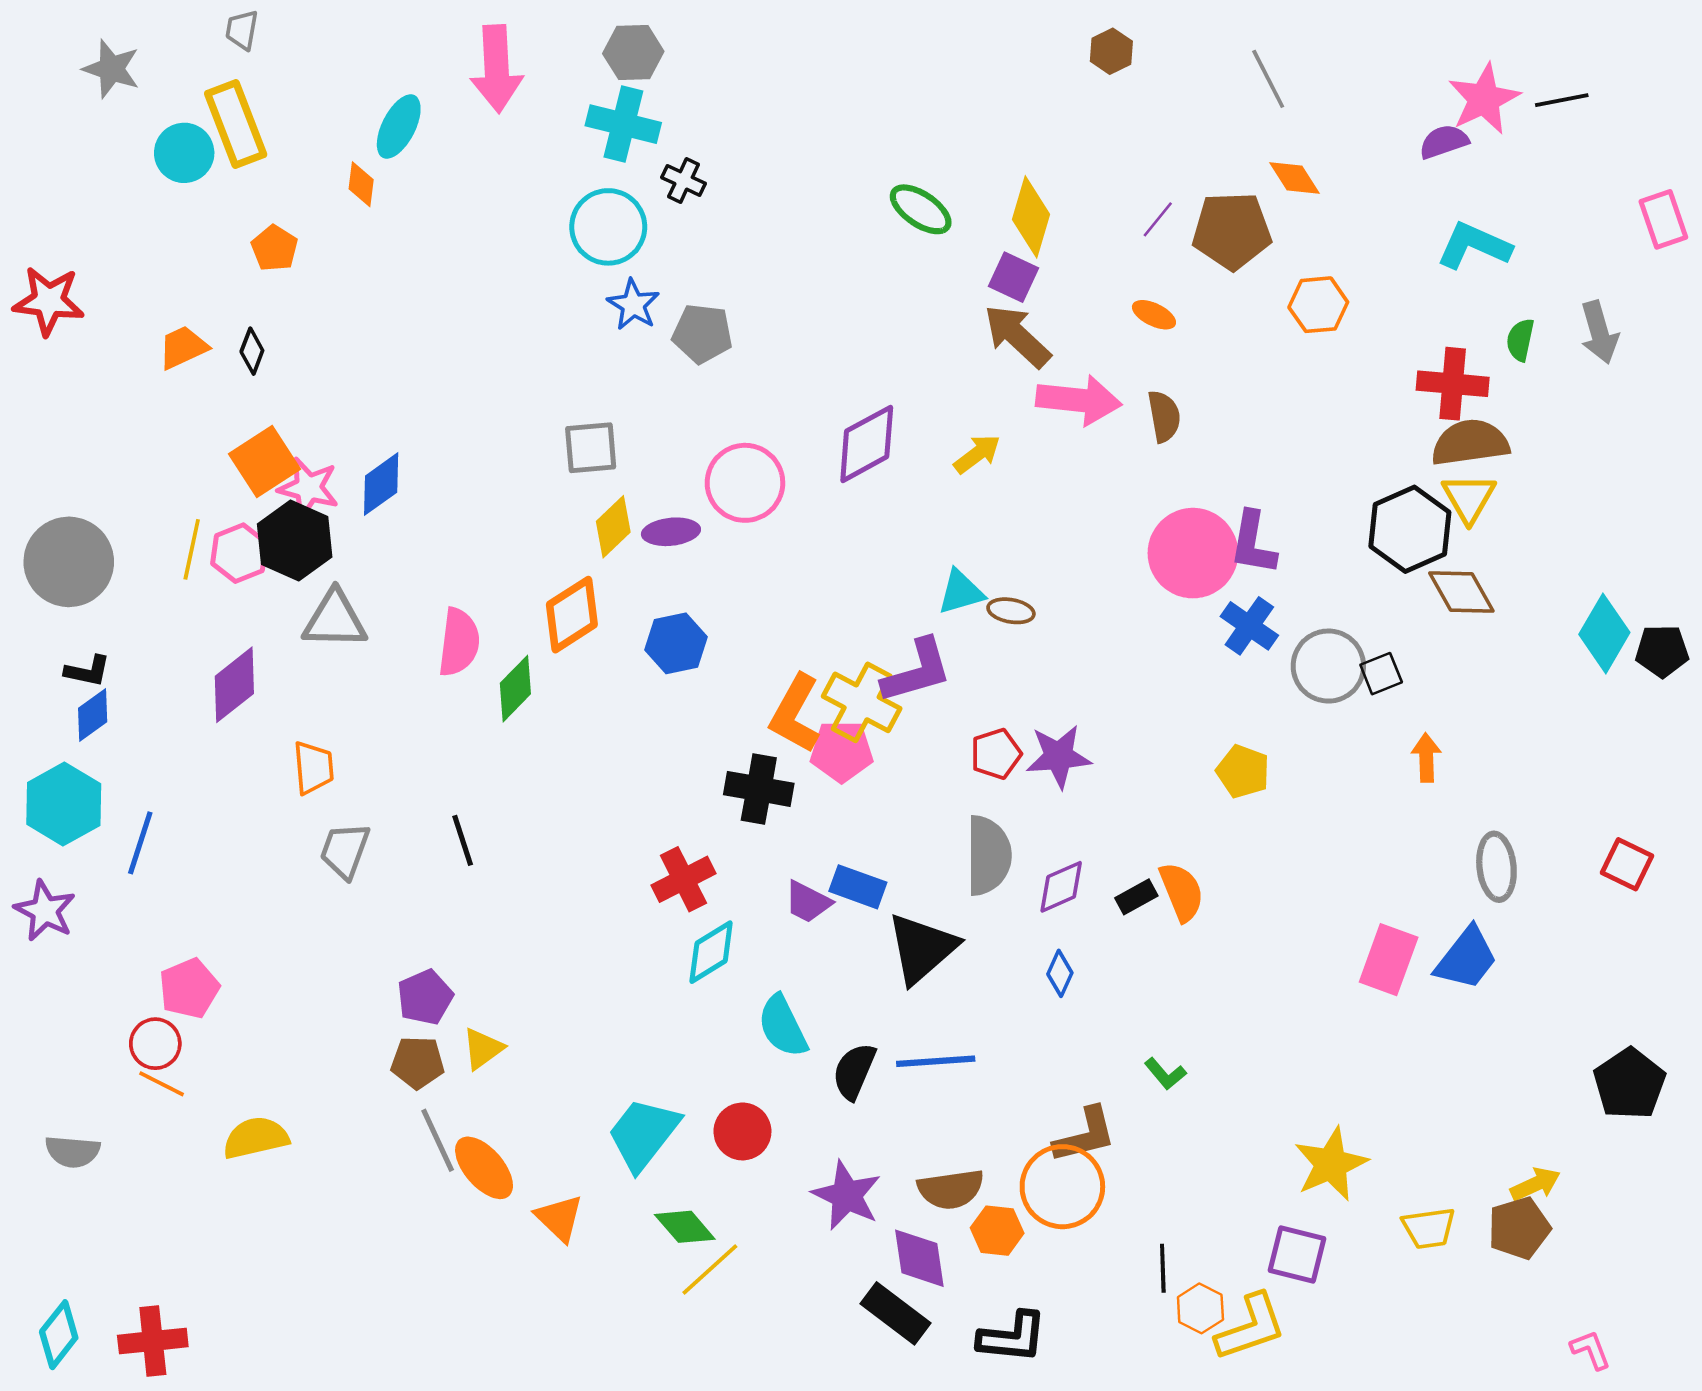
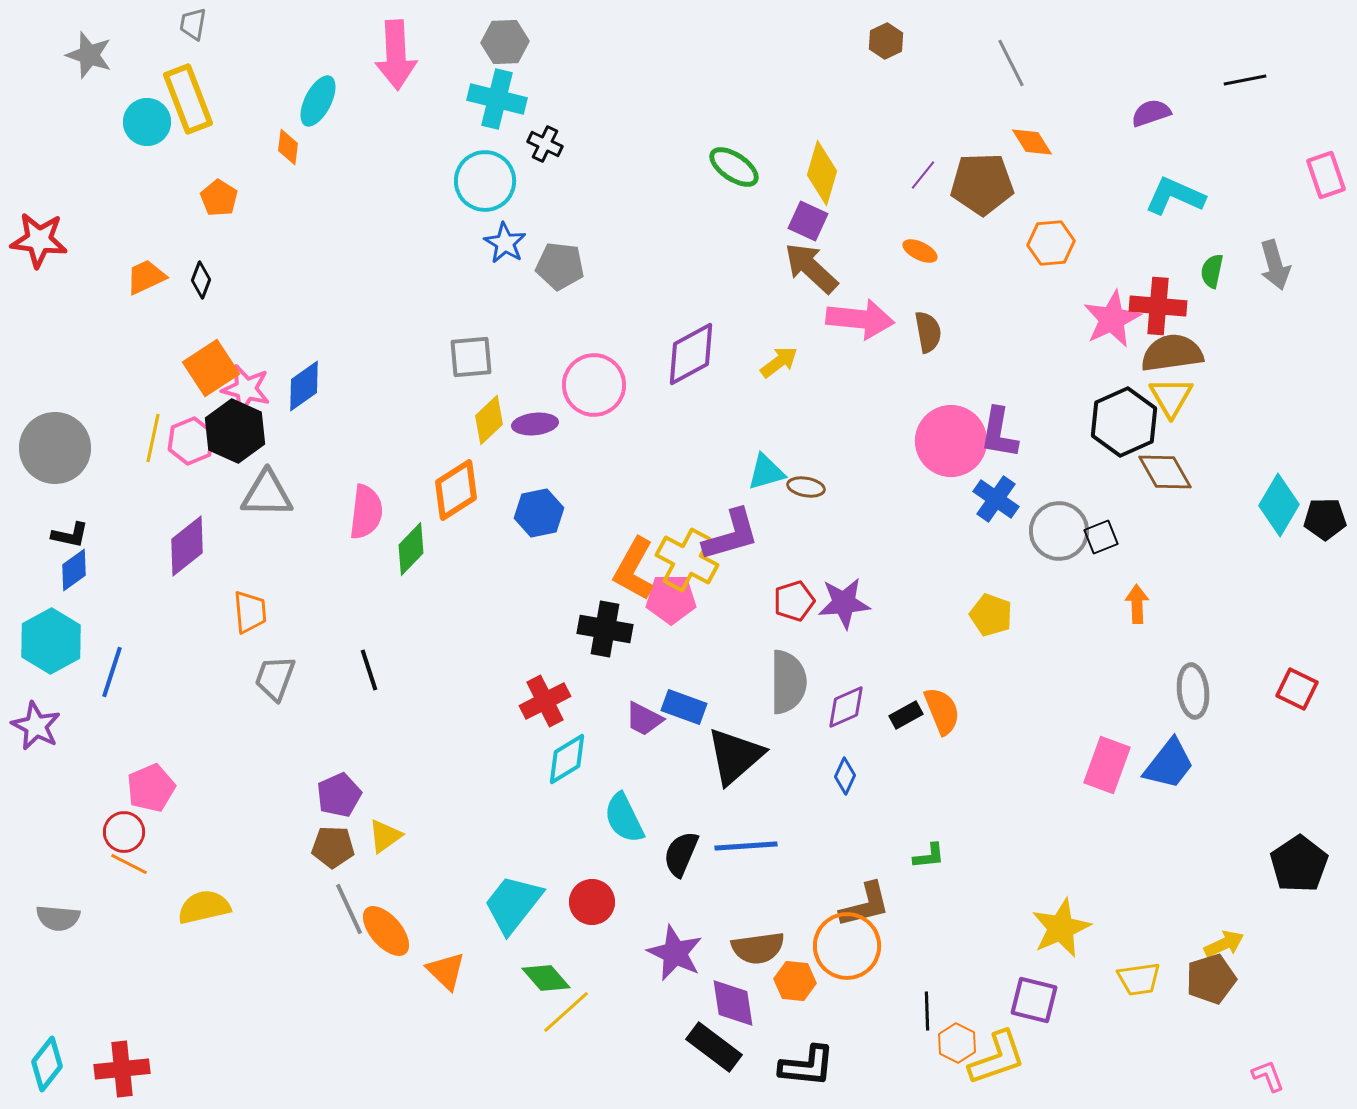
pink star: (1484, 99) -> (1112, 319), moved
green L-shape: (1165, 1074) -> (929, 856), turned -56

